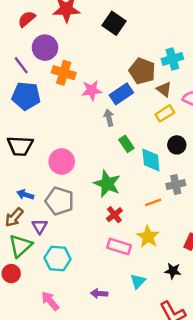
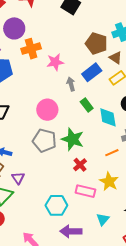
orange cross: (64, 73) -> (31, 49), turned -30
blue rectangle: (121, 94) -> (92, 72), moved
pink circle: (62, 162) -> (47, 110), moved
gray pentagon: (59, 201) -> (44, 141), moved
cyan hexagon: (58, 259) -> (56, 205), moved
purple arrow: (99, 294) -> (71, 231), size x1.5

